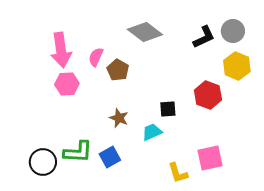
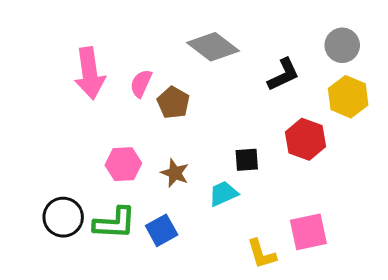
black L-shape: (204, 37) -> (283, 75), moved
pink hexagon: (67, 84) -> (123, 164), moved
black circle: (43, 162) -> (63, 217), moved

